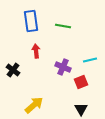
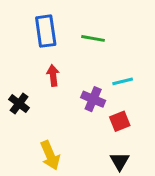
cyan line: (90, 60) -> (123, 81), moved
yellow arrow: (34, 105) -> (50, 155), turned 108

